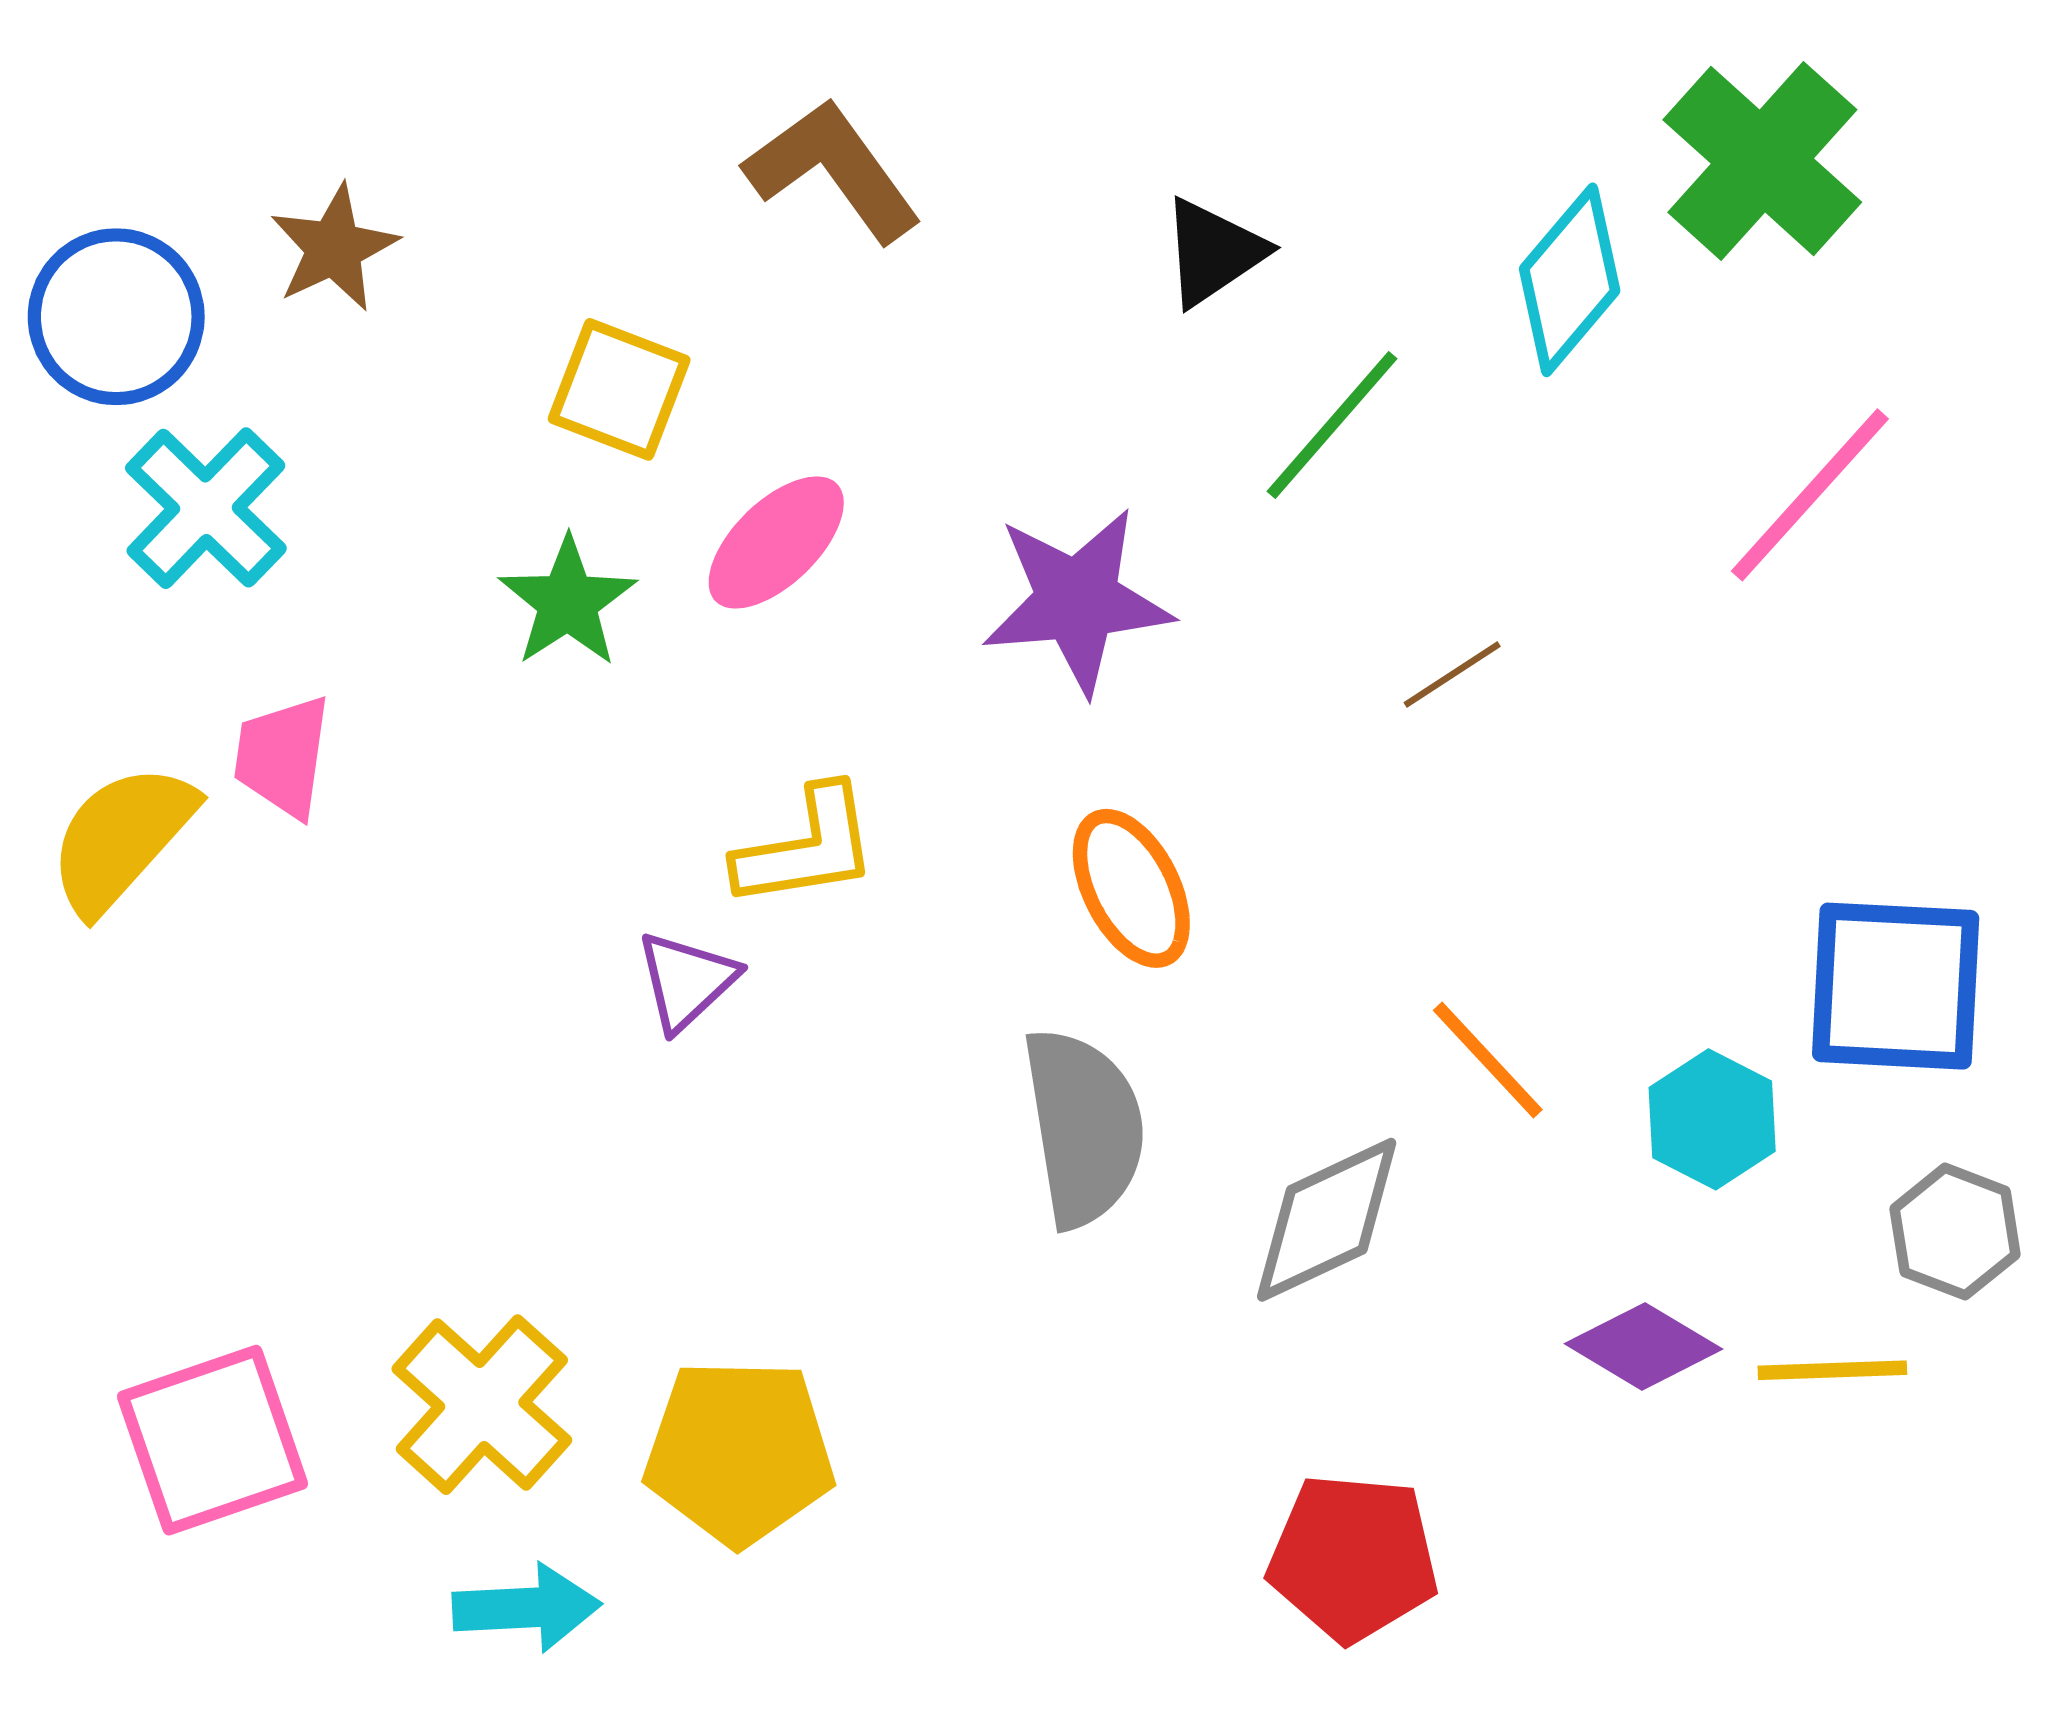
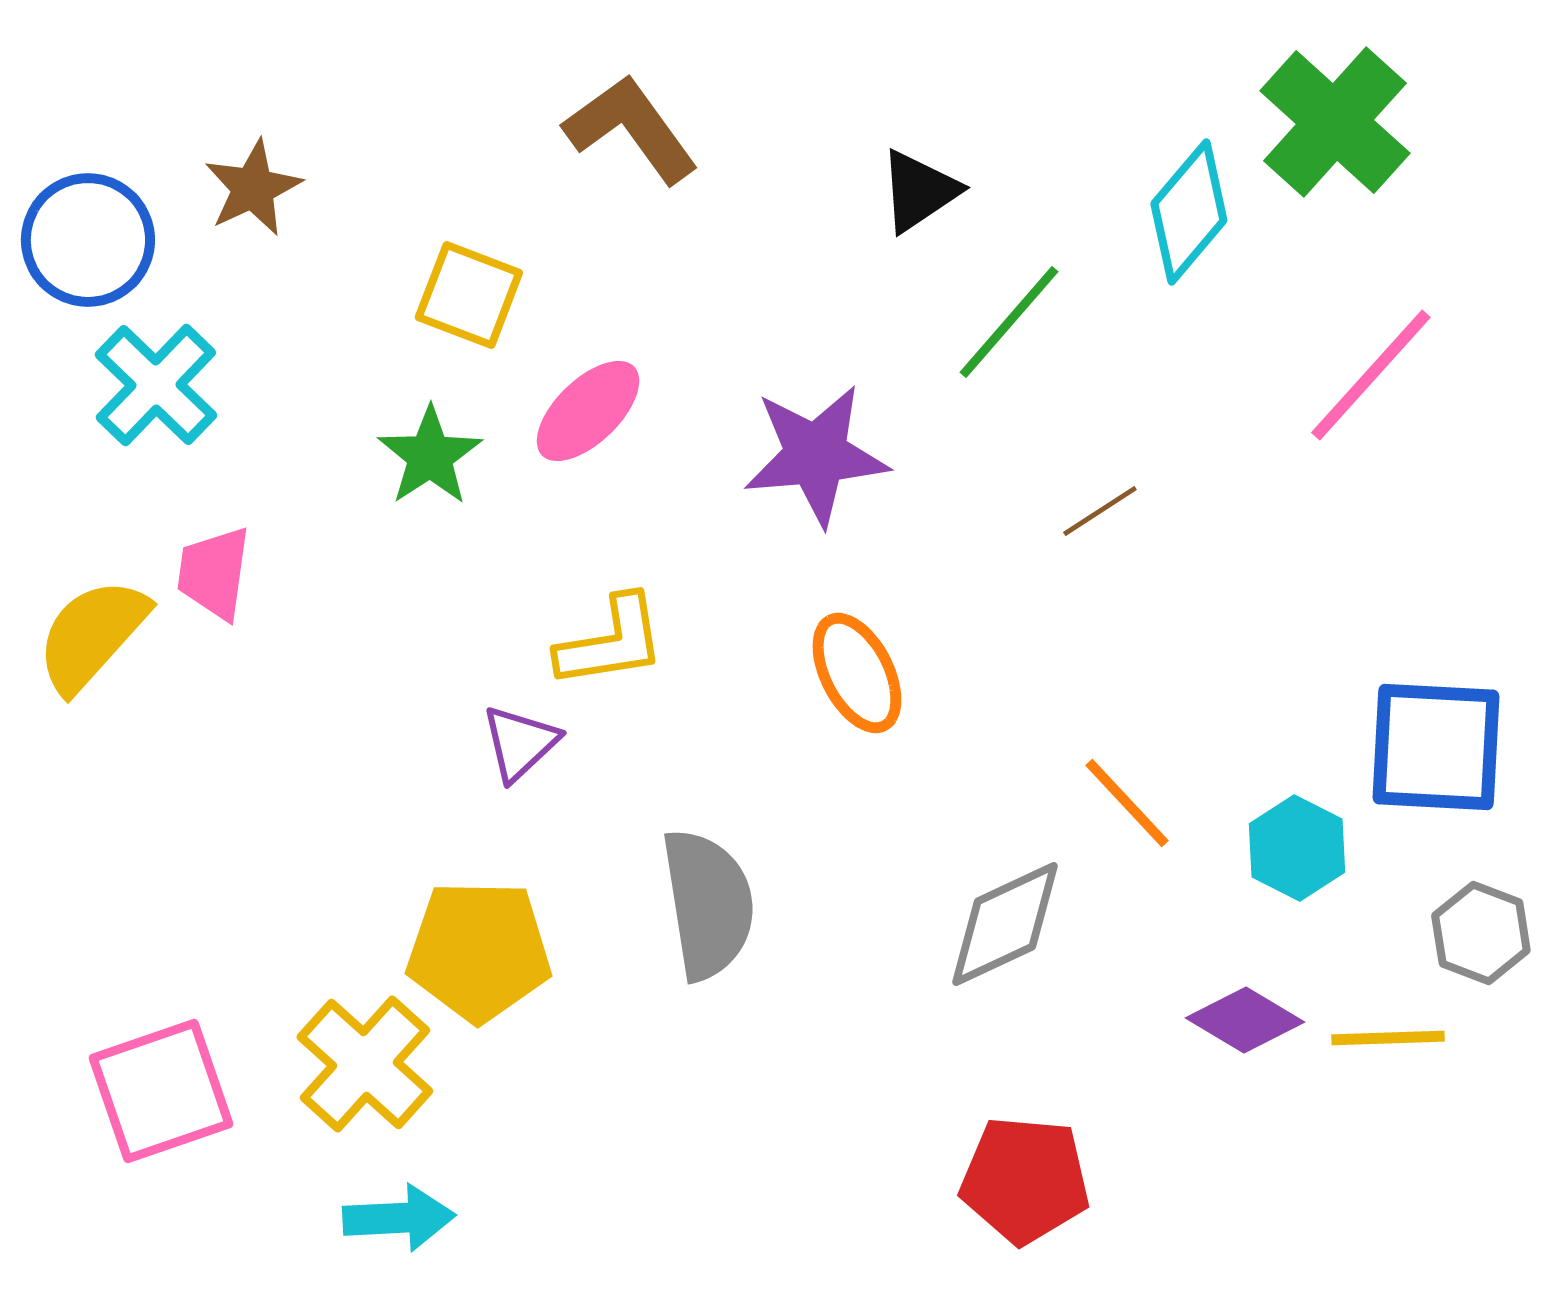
gray semicircle: (1084, 1127) -> (708, 904), moved
yellow pentagon: (739, 1452) -> (479, 951), moved

